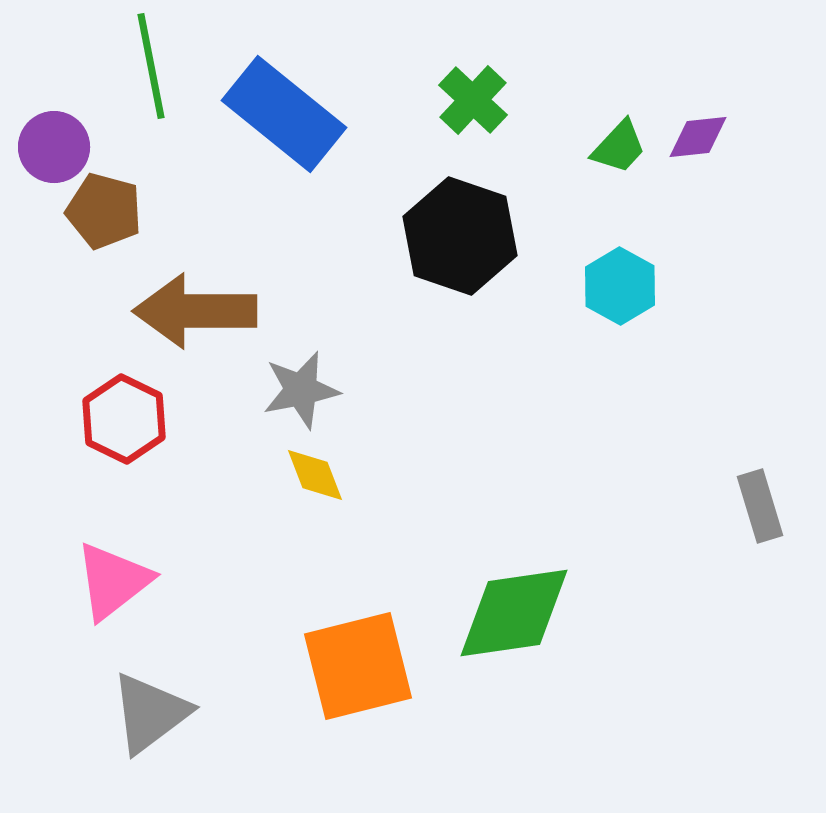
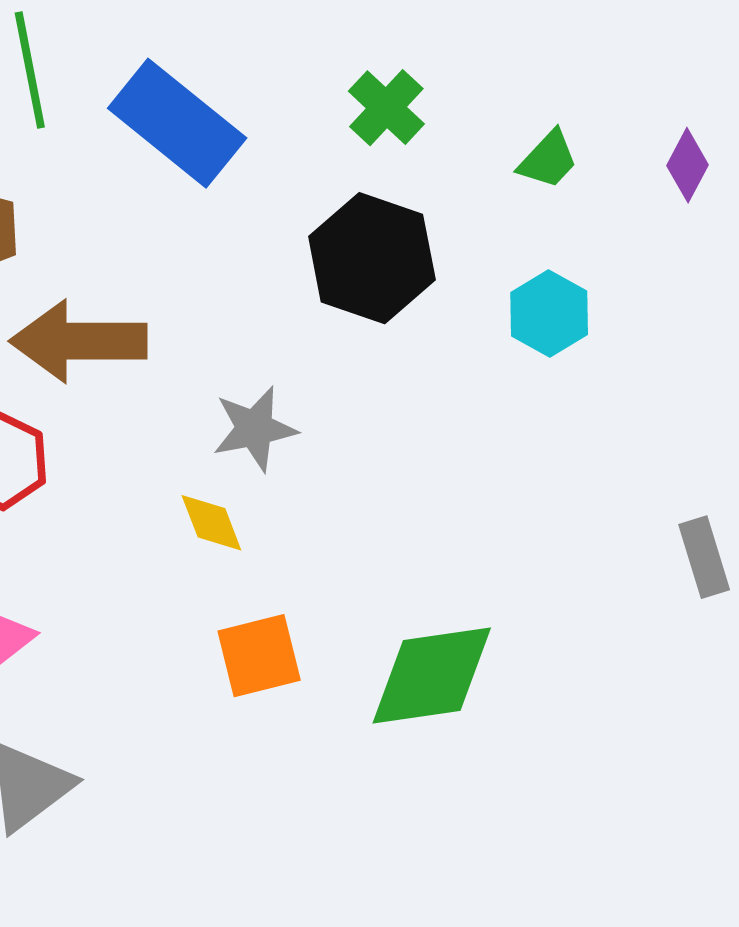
purple diamond: (698, 137) -> (688, 165), moved, turned -56
gray star: (301, 390) -> (255, 429), moved
orange square: (358, 666) -> (259, 656), moved, size x0.7

